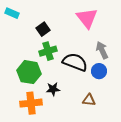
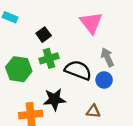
green hexagon: (29, 72) -> (19, 69), moved
black star: (53, 89) -> (54, 99), size x1.5

